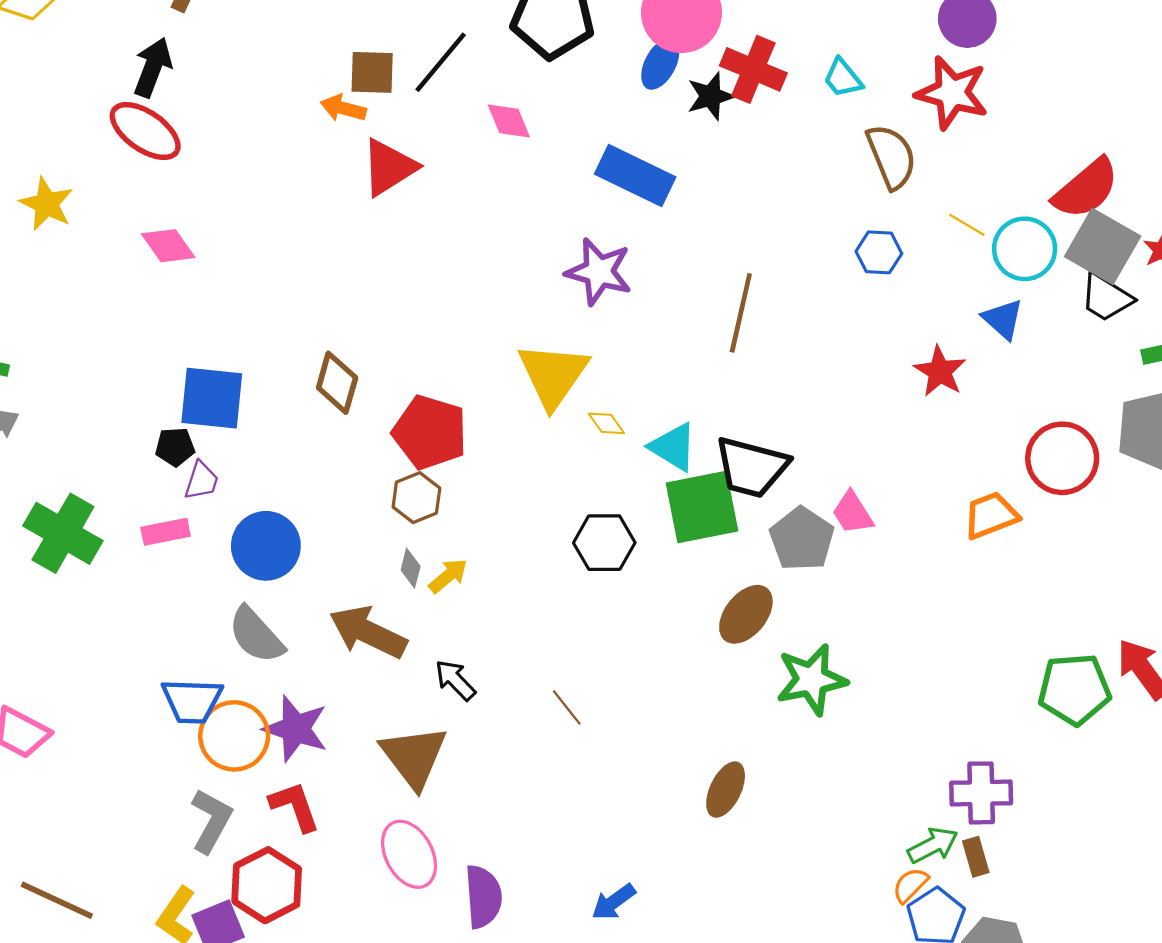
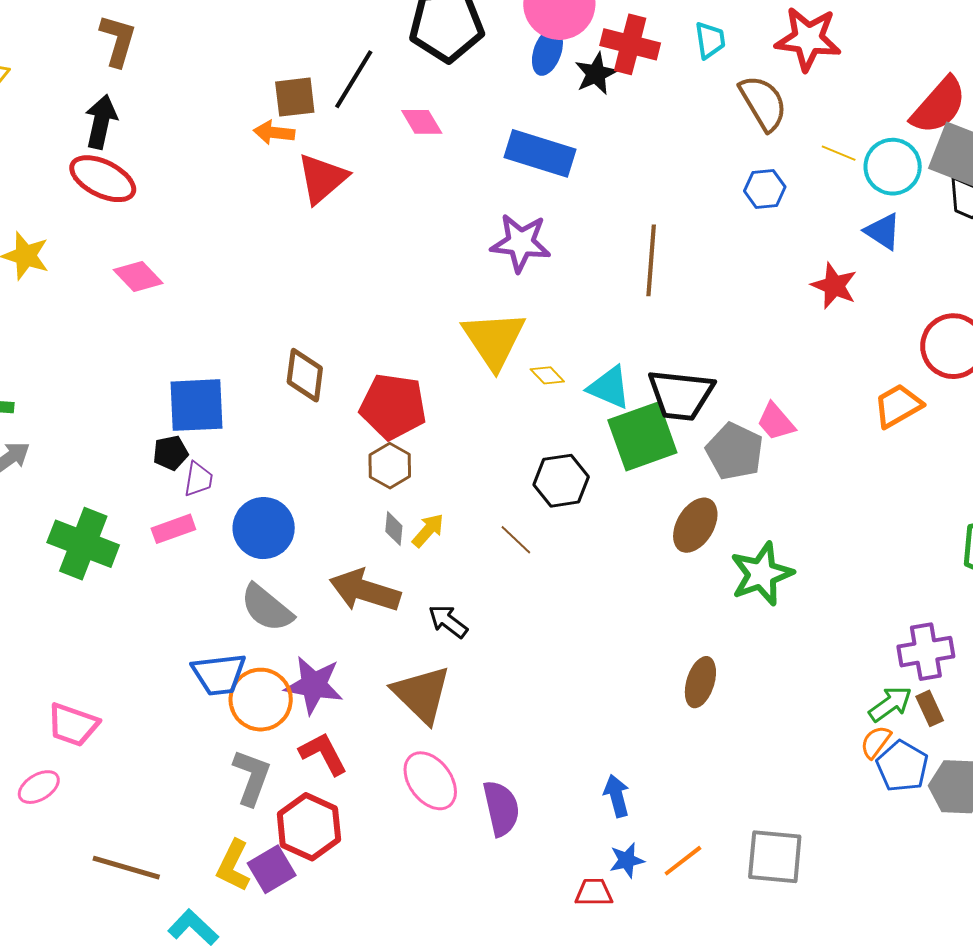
cyan trapezoid: (843, 78) -> (710, 40), turned -141
brown line: (567, 707) -> (516, 540), moved
blue arrow: (614, 902) -> (617, 796), turned 120

